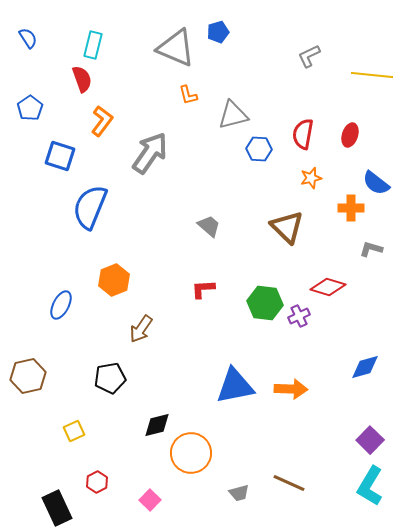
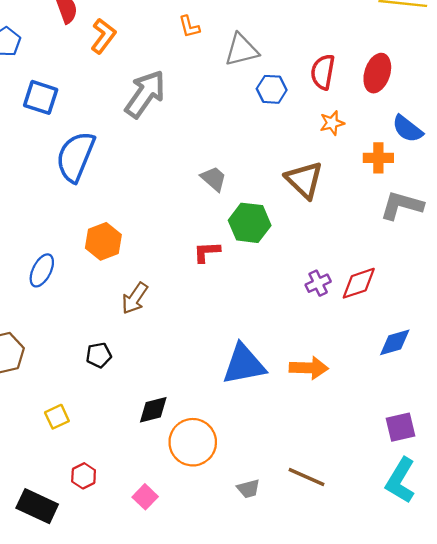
orange L-shape: (102, 121) -> (103, 36), moved
red ellipse: (350, 135) -> (377, 73), size x1.4
gray L-shape: (371, 249) -> (402, 205), size x1.6
red diamond: (328, 287) -> (359, 283), moved, turned -36
green hexagon: (265, 303) -> (250, 223), moved
black pentagon: (110, 378) -> (99, 355), size x0.7
purple square: (370, 440) -> (401, 427), turned 32
black rectangle: (57, 508) -> (37, 506), turned -40

